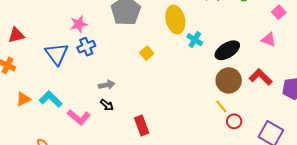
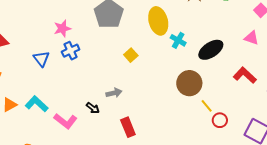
blue triangle: (57, 54) -> (41, 59), size x0.7
brown circle: (229, 80) -> (189, 83), moved
gray arrow: (107, 85) -> (114, 93), moved

